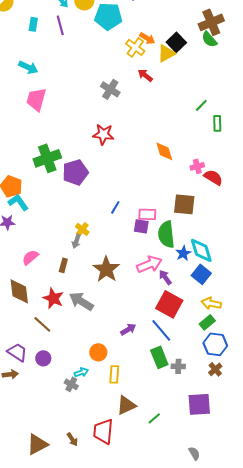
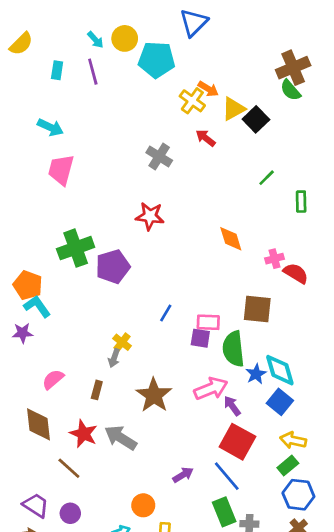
black square: (176, 42) -> (256, 119), moved
green line: (201, 105) -> (267, 178), moved

